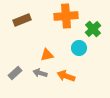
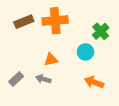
orange cross: (66, 16) -> (55, 21), moved
orange arrow: (66, 76) -> (94, 82), moved

